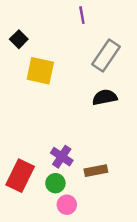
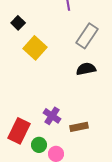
yellow square: (40, 71) -> (35, 48), turned 30
green circle: (55, 183) -> (39, 145), moved

